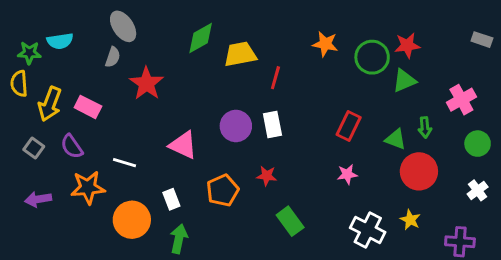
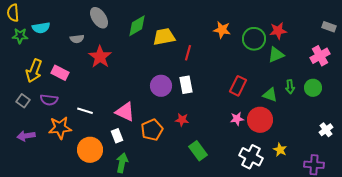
gray ellipse: (123, 26) -> (99, 18), moved
gray semicircle: (113, 57) -> (77, 39), turned 64
yellow semicircle: (19, 84) -> (13, 13), moved
pink cross: (461, 100) -> (320, 56), moved
green circle: (478, 144) -> (313, 88), moved
pink triangle: (183, 145) -> (125, 112), moved
purple semicircle: (72, 146) -> (49, 100), turned -48
red circle: (419, 171) -> (260, 120), moved

